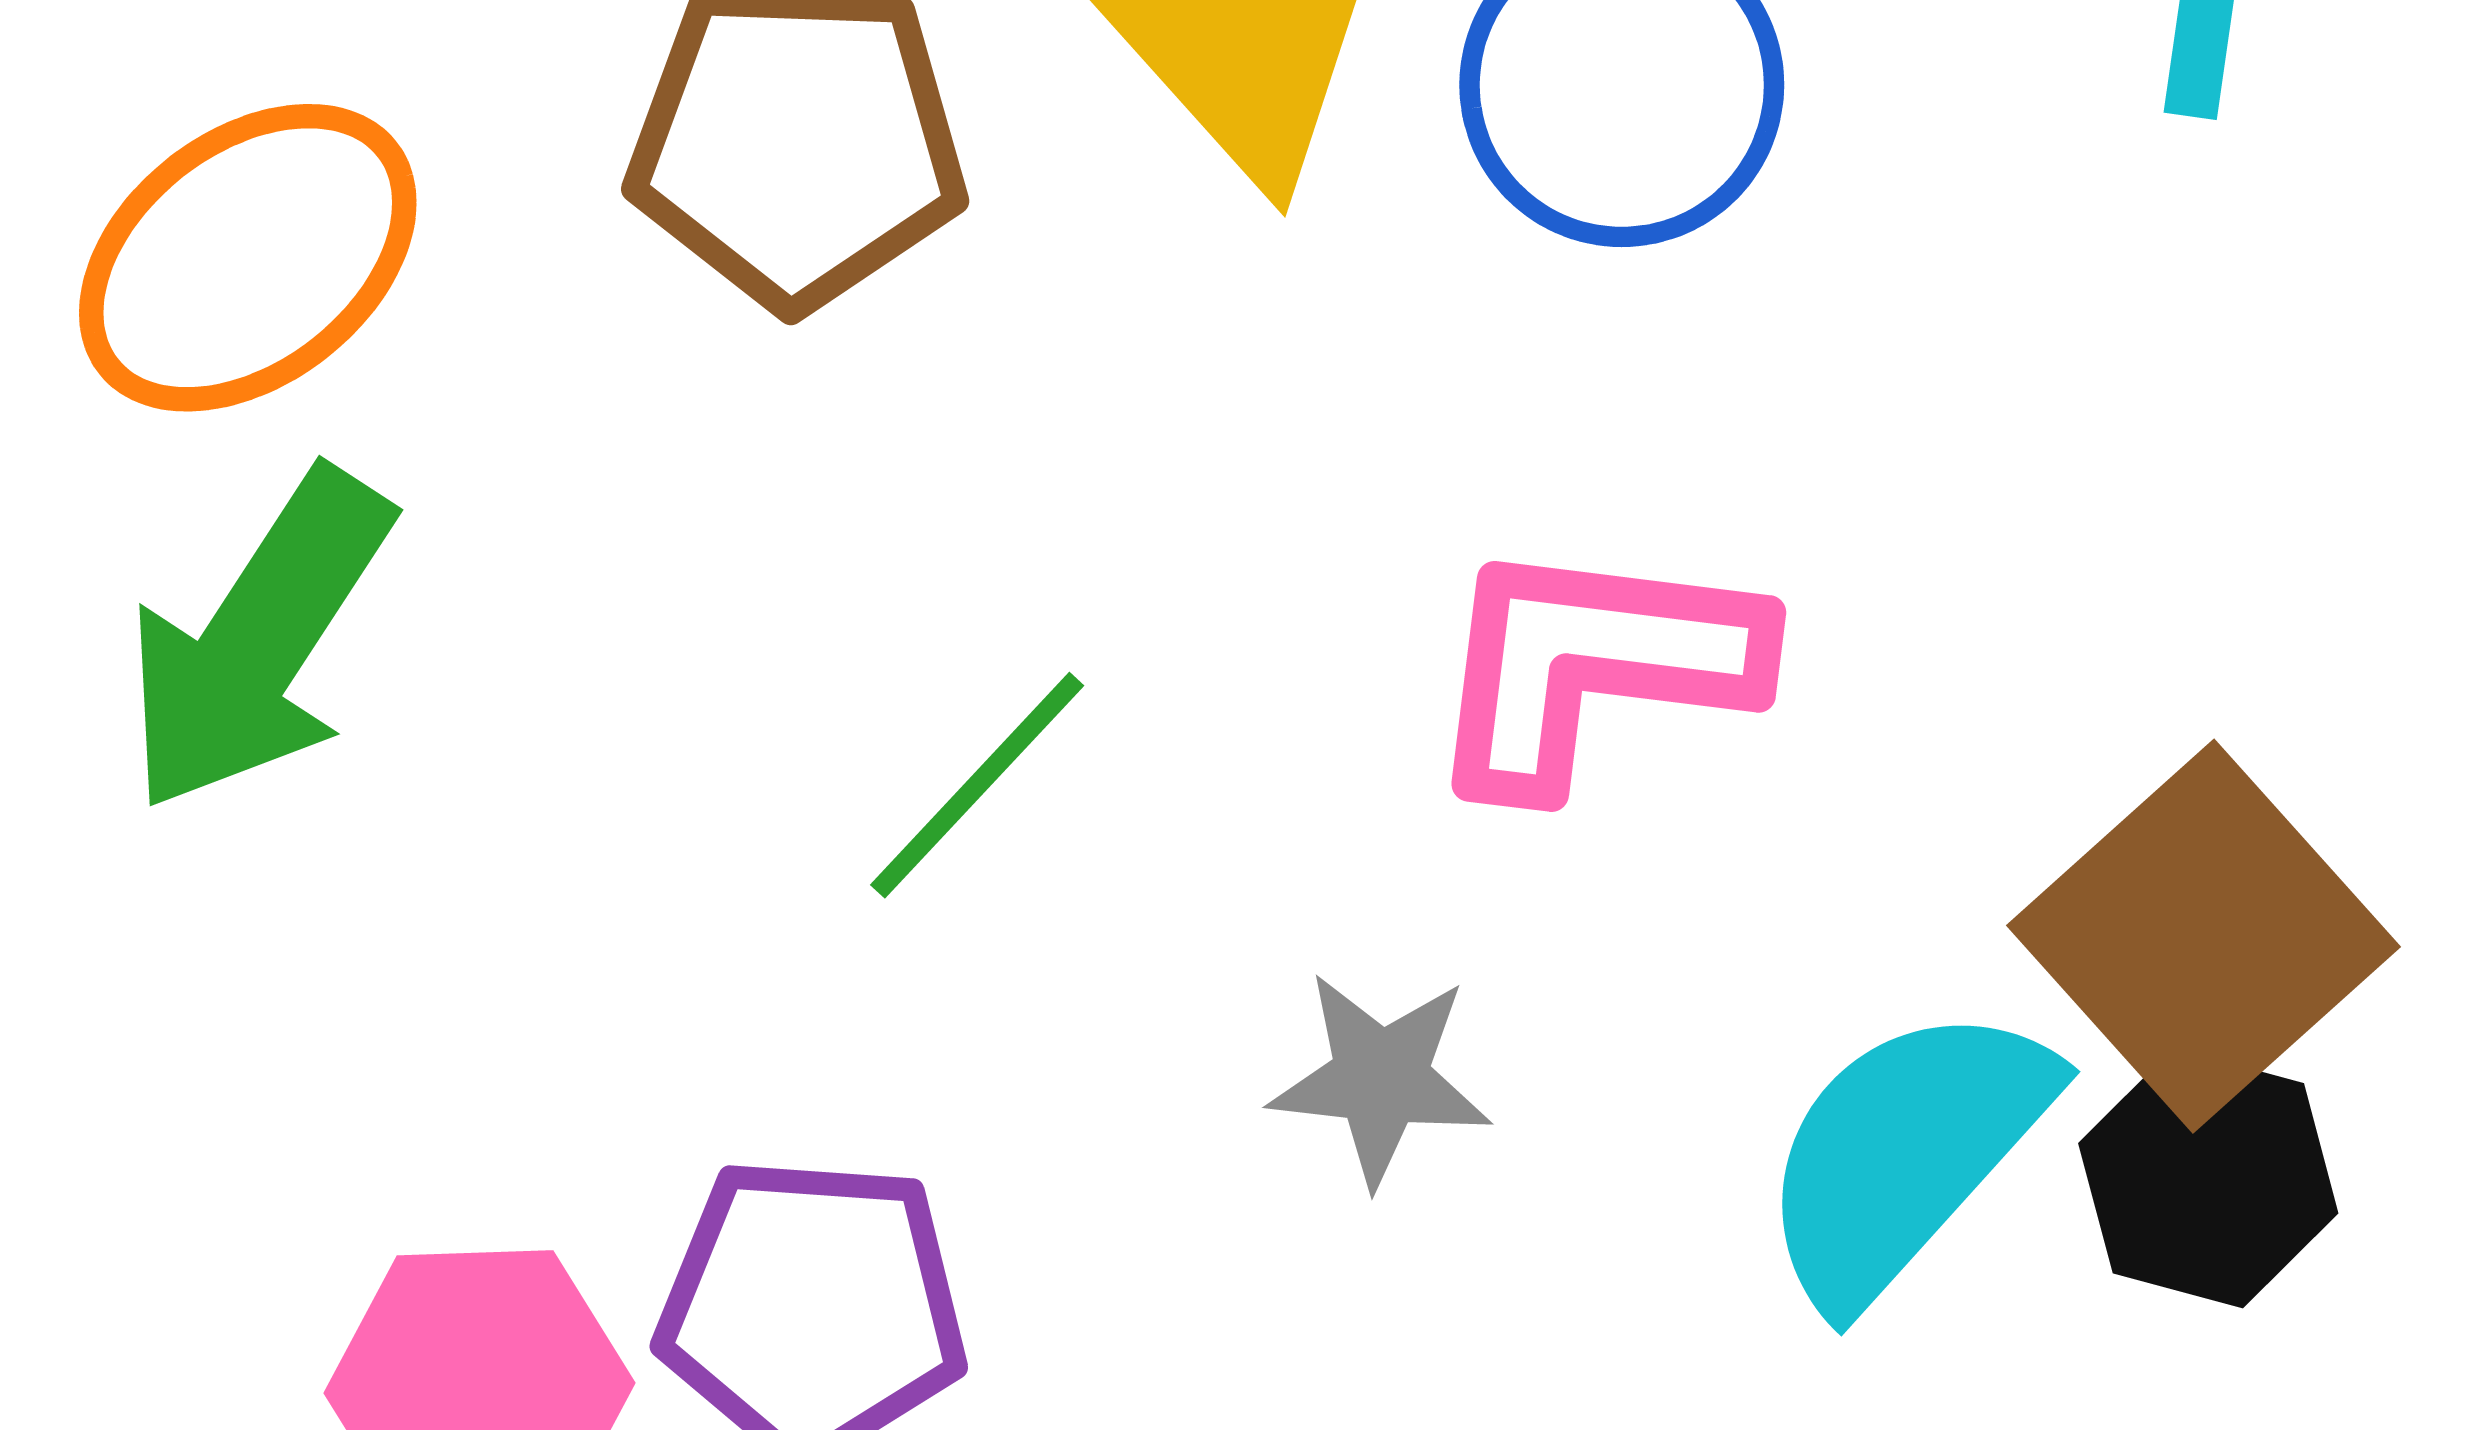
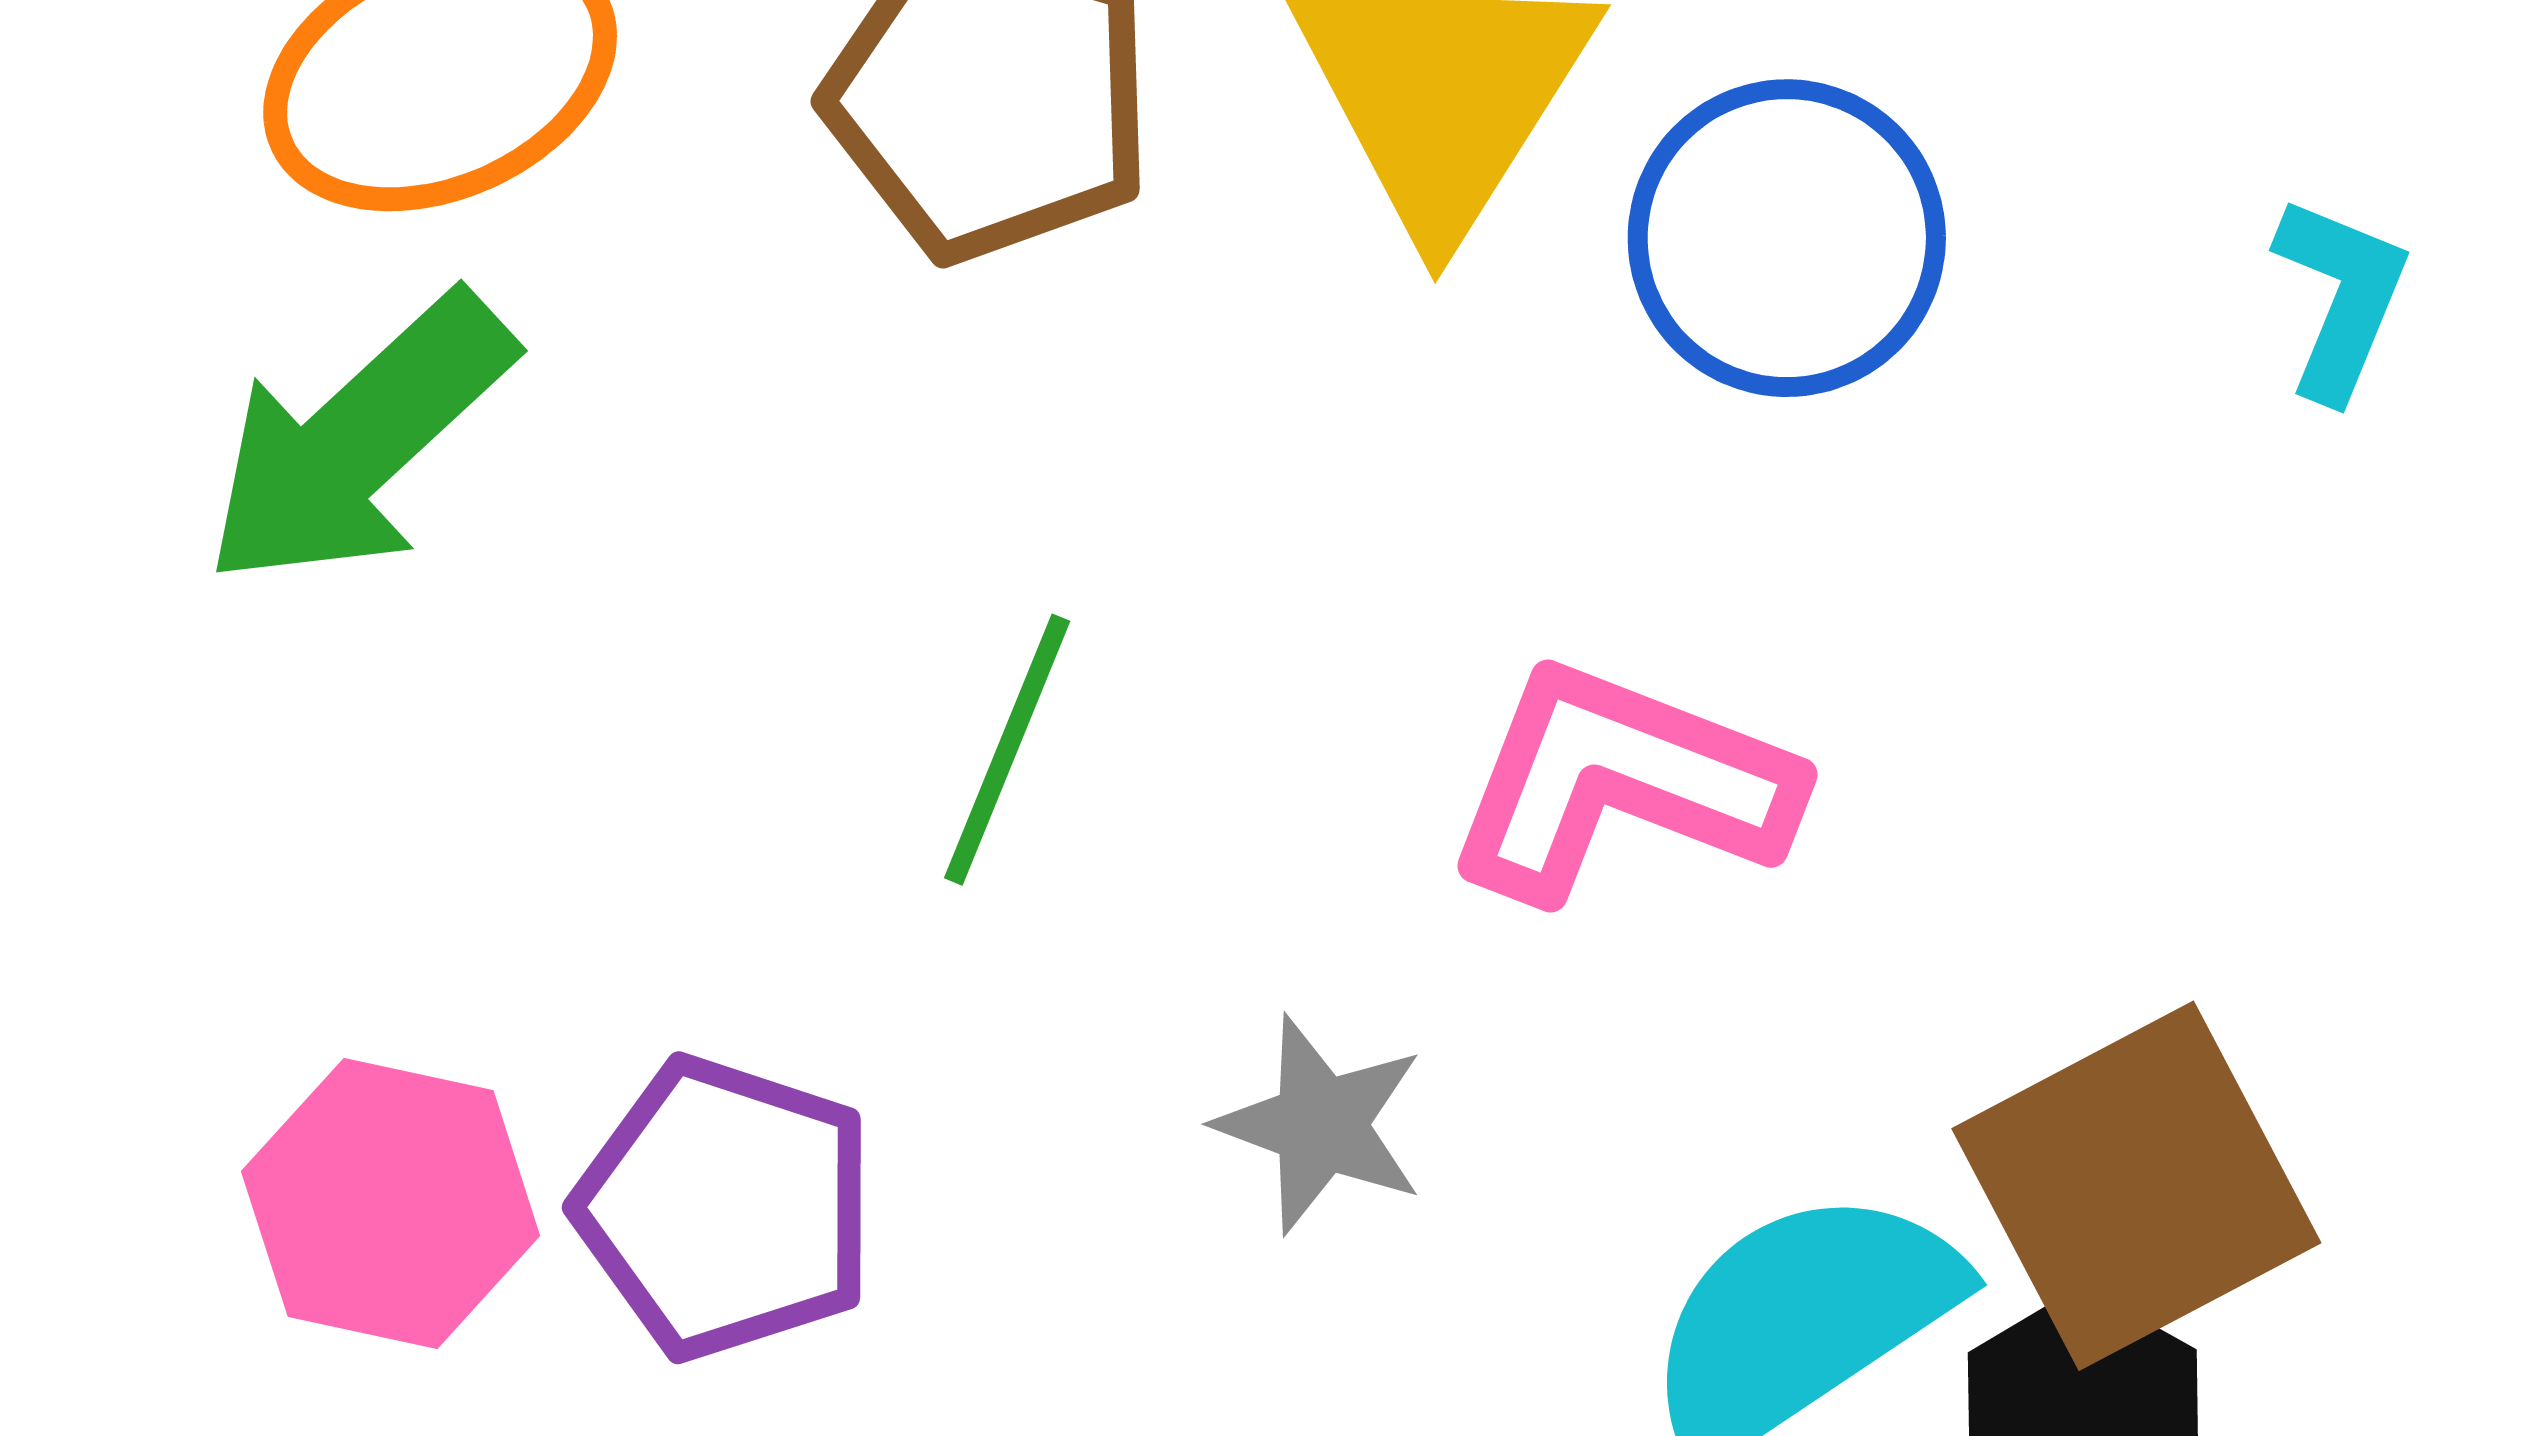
green line: (977, 785) -> (1007, 750), turned -35

